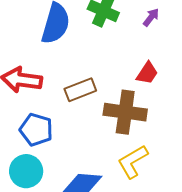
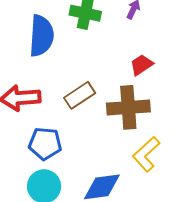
red trapezoid: (147, 73) -> (141, 65), turned -145

